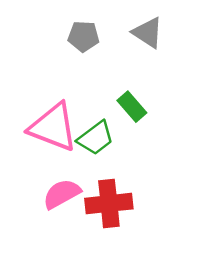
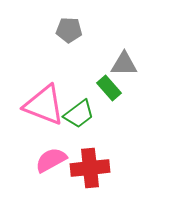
gray triangle: (148, 33) -> (124, 64), moved, turned -32

